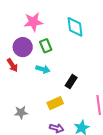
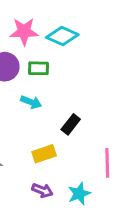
cyan diamond: (75, 27) -> (62, 36), moved, turned -65
green rectangle: (46, 46) -> (39, 68), turned -72

